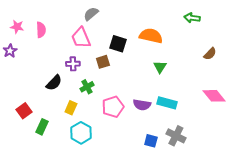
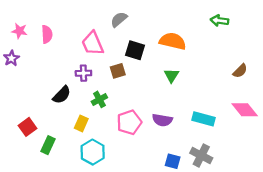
gray semicircle: (91, 14) -> (119, 19), moved
brown semicircle: (210, 54) -> (240, 71), moved
green triangle: (160, 67) -> (171, 75), moved
cyan rectangle: (167, 103) -> (204, 119), moved

